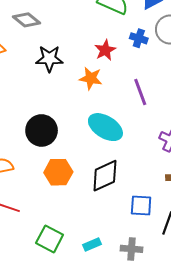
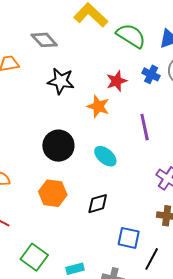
cyan ellipse: (105, 127) -> (105, 156), size x0.7
black circle: (42, 130) -> (58, 146), moved
black diamond: (105, 176) -> (98, 204), size x0.7

